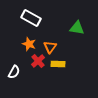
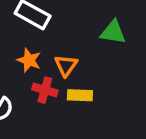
red cross: (38, 61) -> (45, 90), turned -32

